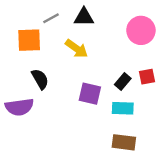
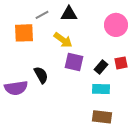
black semicircle: (40, 79) -> (41, 75), moved
purple square: (90, 94) -> (74, 62), moved

